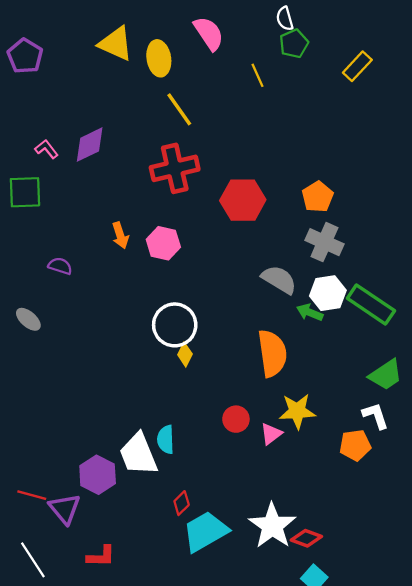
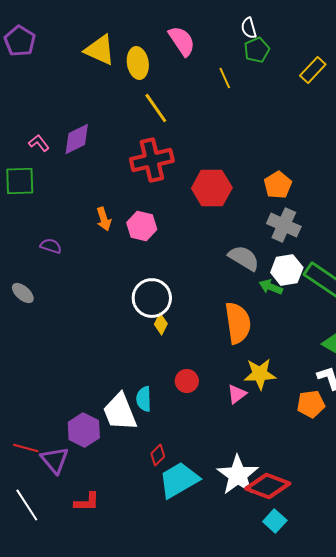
purple pentagon: (25, 56) -> (20, 41), moved
red circle: (236, 419) -> (187, 381), moved
red diamond: (306, 538) -> (268, 486), size x1.6

